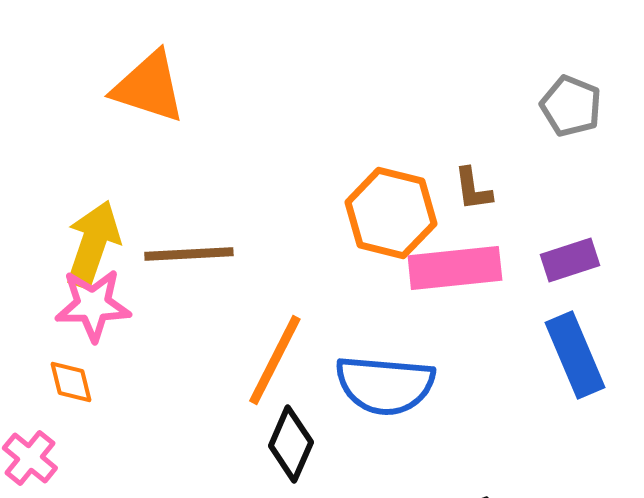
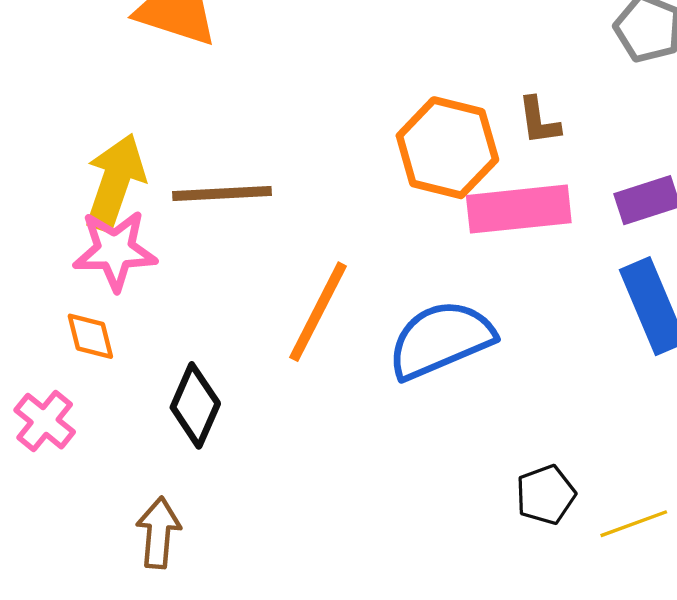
blue semicircle: (385, 385) -> (441, 340), turned 152
black diamond: (291, 444) -> (195, 405), moved

